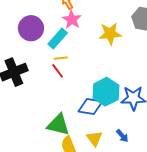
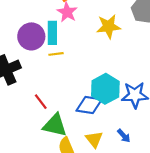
purple circle: (31, 28) -> (31, 36), moved
cyan rectangle: (58, 39) -> (52, 33), turned -40
red line: (58, 71) -> (41, 102), moved

